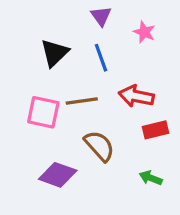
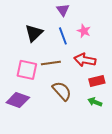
pink star: (144, 32) -> (84, 31), moved
purple diamond: (58, 175) -> (18, 100), moved
green arrow: (151, 178) -> (95, 102), moved

